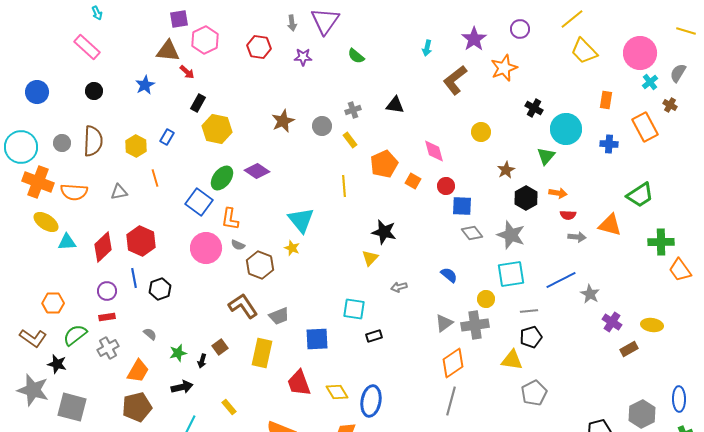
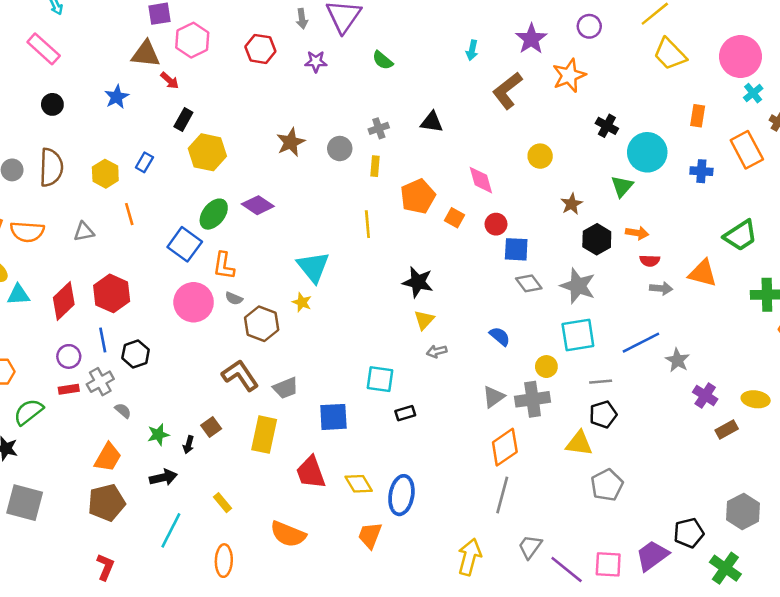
yellow rectangle: (350, 140) -> (375, 166), turned 42
yellow triangle: (370, 258) -> (424, 320), moved
gray cross: (108, 348) -> (100, 382), moved

